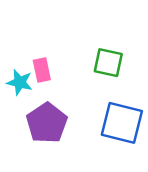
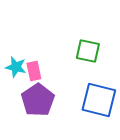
pink rectangle: (42, 70) -> (34, 71), moved

